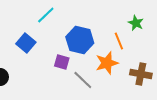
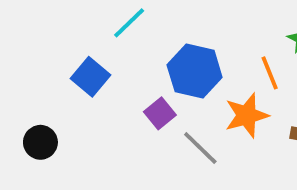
purple square: (62, 62) -> (160, 113), turned 35

